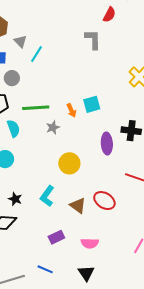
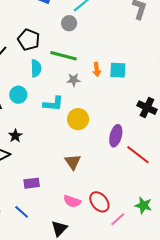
gray circle: (12, 78) -> (69, 23), moved
purple ellipse: (107, 143) -> (116, 136), moved
cyan L-shape: (47, 196) -> (53, 104), moved, turned -140
red ellipse: (104, 201) -> (99, 202), moved
purple rectangle: (56, 237) -> (32, 183), moved

